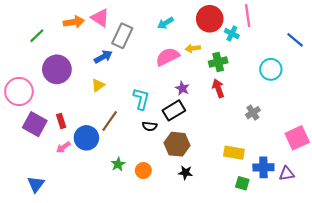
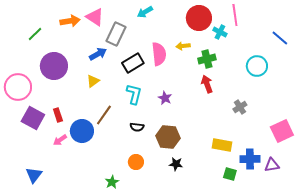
cyan arrow: (165, 23) -> (145, 12), moved
pink semicircle: (168, 57) -> (159, 54), turned 110
purple star: (182, 88) -> (165, 98), moved
black rectangle: (174, 110) -> (133, 63), moved
black semicircle: (150, 126) -> (137, 127), moved
green star: (118, 164) -> (112, 182), moved

